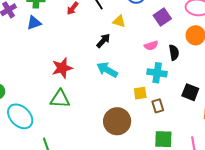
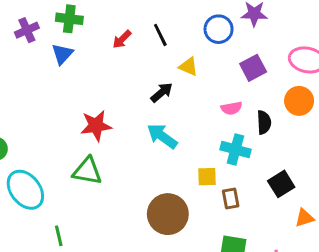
blue triangle: (34, 23) -> (62, 54), turned -35
black square: (190, 92) -> (281, 184), turned 30

